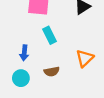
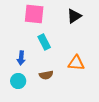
orange triangle: (85, 58) -> (76, 63), turned 48

